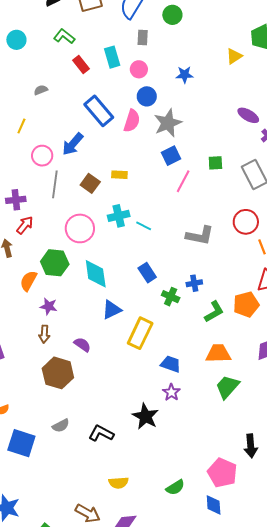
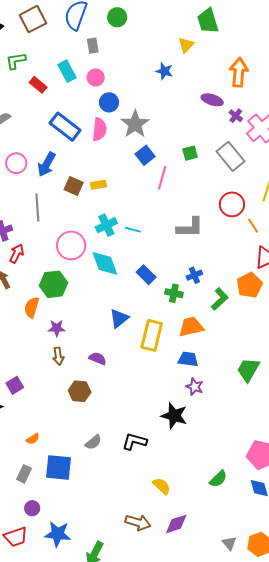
green L-shape: (64, 36) -> (16, 61), turned -35
blue star: (185, 75) -> (164, 71), moved, turned 30
pink circle: (42, 156) -> (16, 163), moved
brown square: (90, 183) -> (74, 186), moved
cyan diamond: (96, 274) -> (105, 263), moved
orange trapezoid: (218, 353) -> (191, 327), moved
brown hexagon: (58, 373) -> (80, 391), size x0.7
yellow semicircle: (118, 483) -> (162, 486), turned -120

